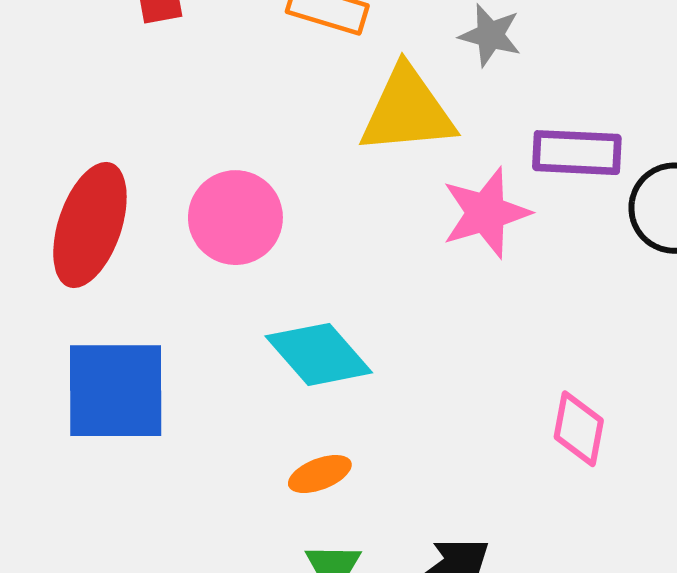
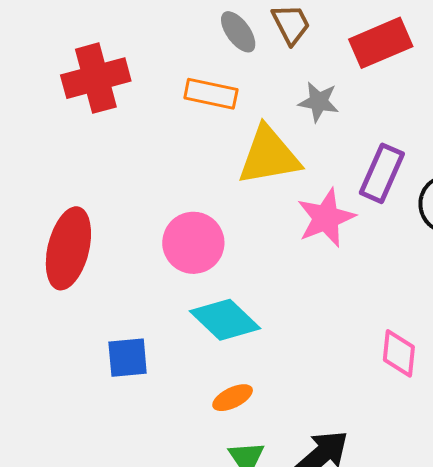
purple rectangle: (577, 153) -> (382, 173), turned -64
pink circle: (235, 218) -> (193, 243), moved
blue square: (116, 391) -> (128, 358), moved, size x0.6

